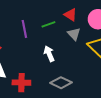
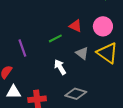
purple line: (24, 29) -> (22, 48), moved
gray triangle: (74, 34) -> (82, 53), moved

